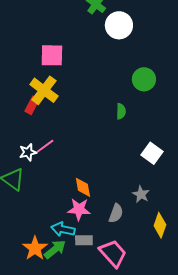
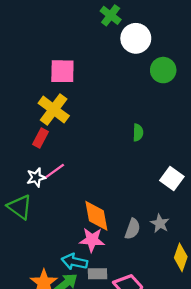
green circle: (144, 79) -> (163, 70), moved
red rectangle: (32, 105) -> (41, 138), moved
orange diamond: (83, 187) -> (96, 216), size x1.4
gray semicircle: (116, 213) -> (133, 229), moved

